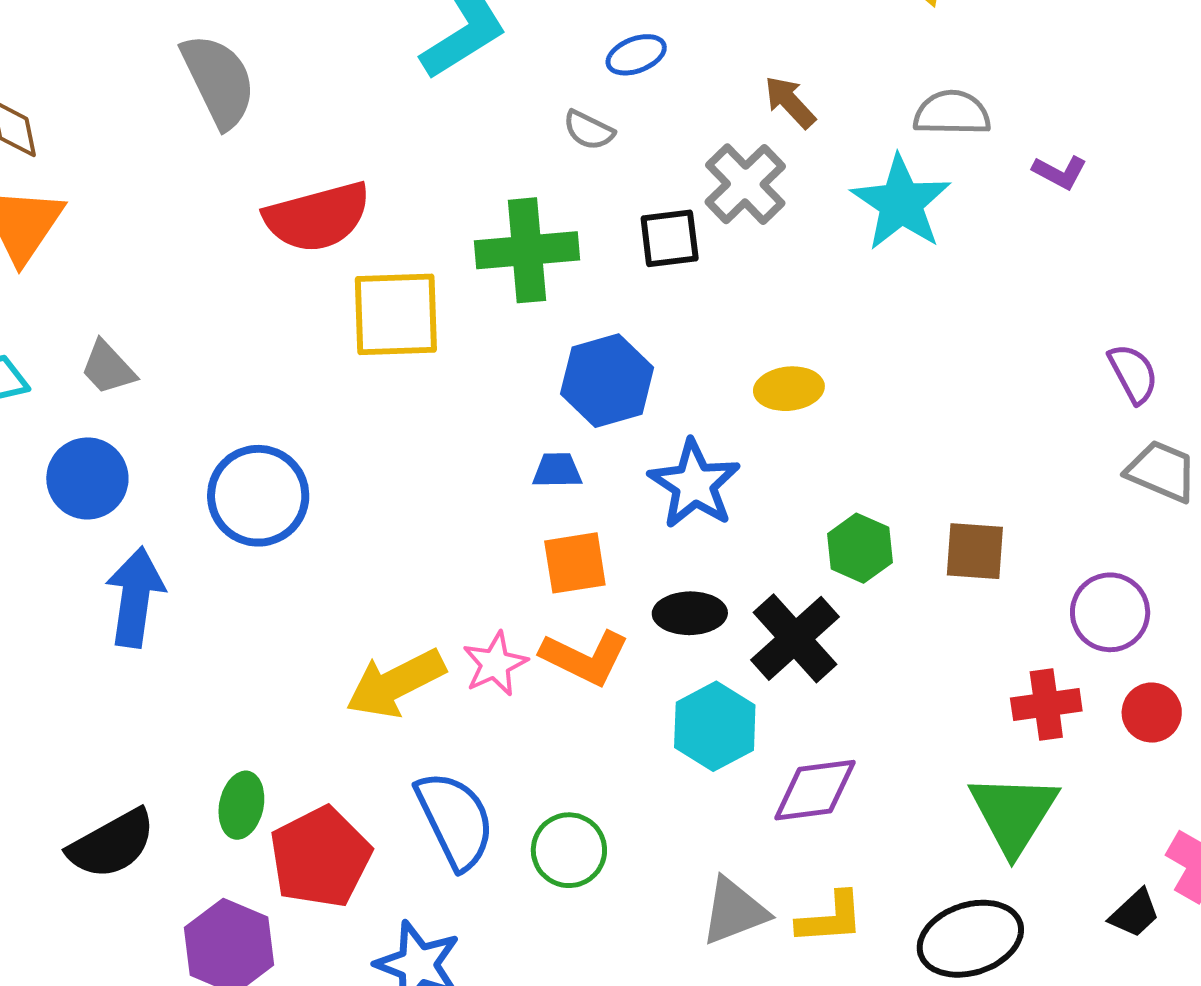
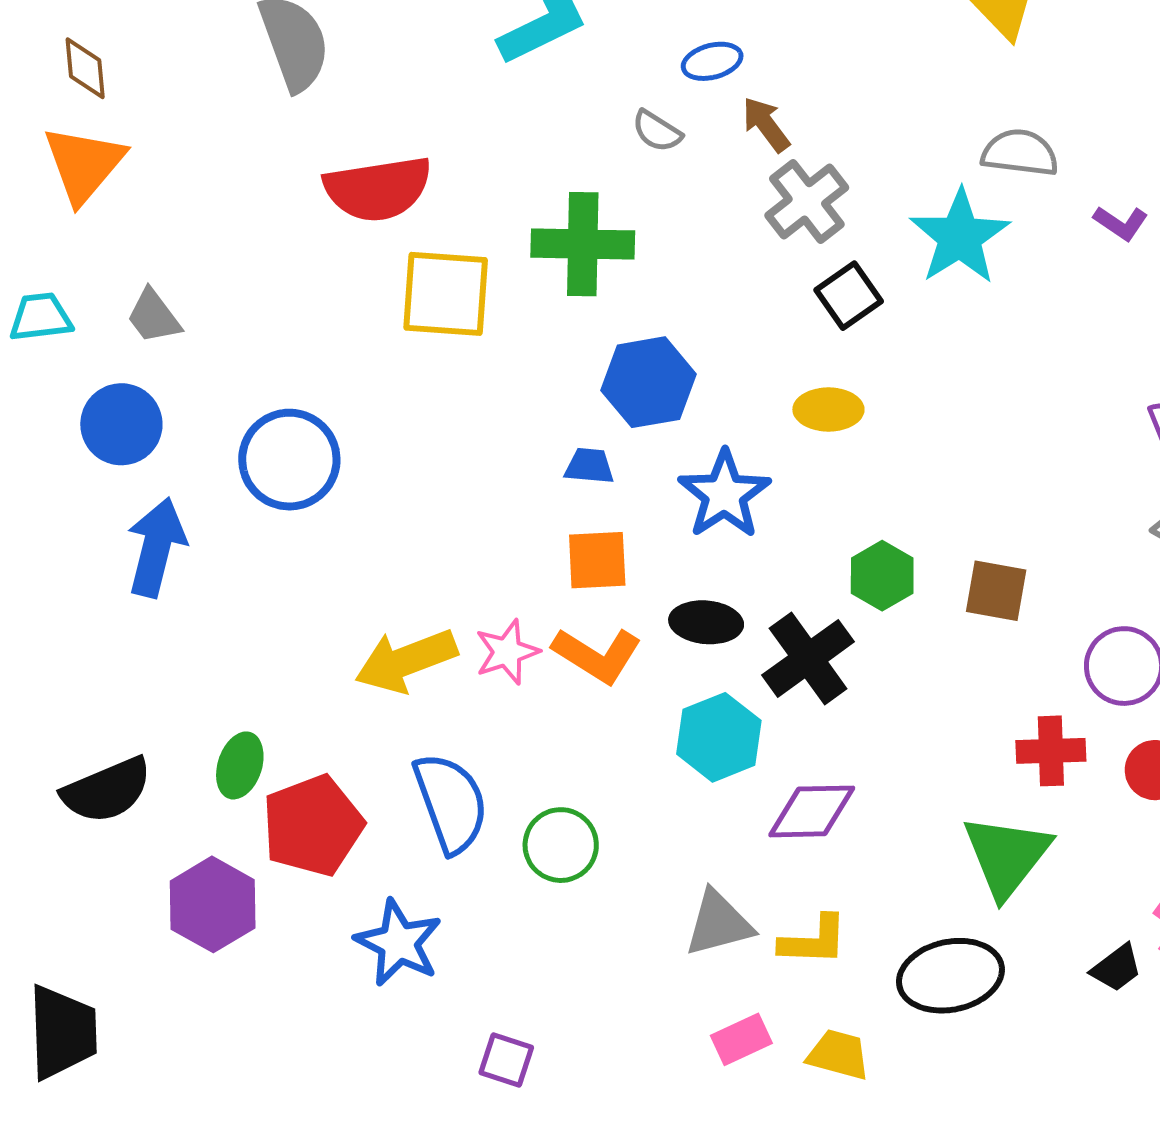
brown arrow: (790, 102) -> (766, 124), moved
black square: (670, 238) -> (849, 296), moved, turned -34

